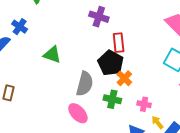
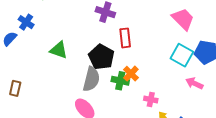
black pentagon: (111, 63) -> (101, 57), moved
green cross: (112, 99) -> (120, 81), moved

